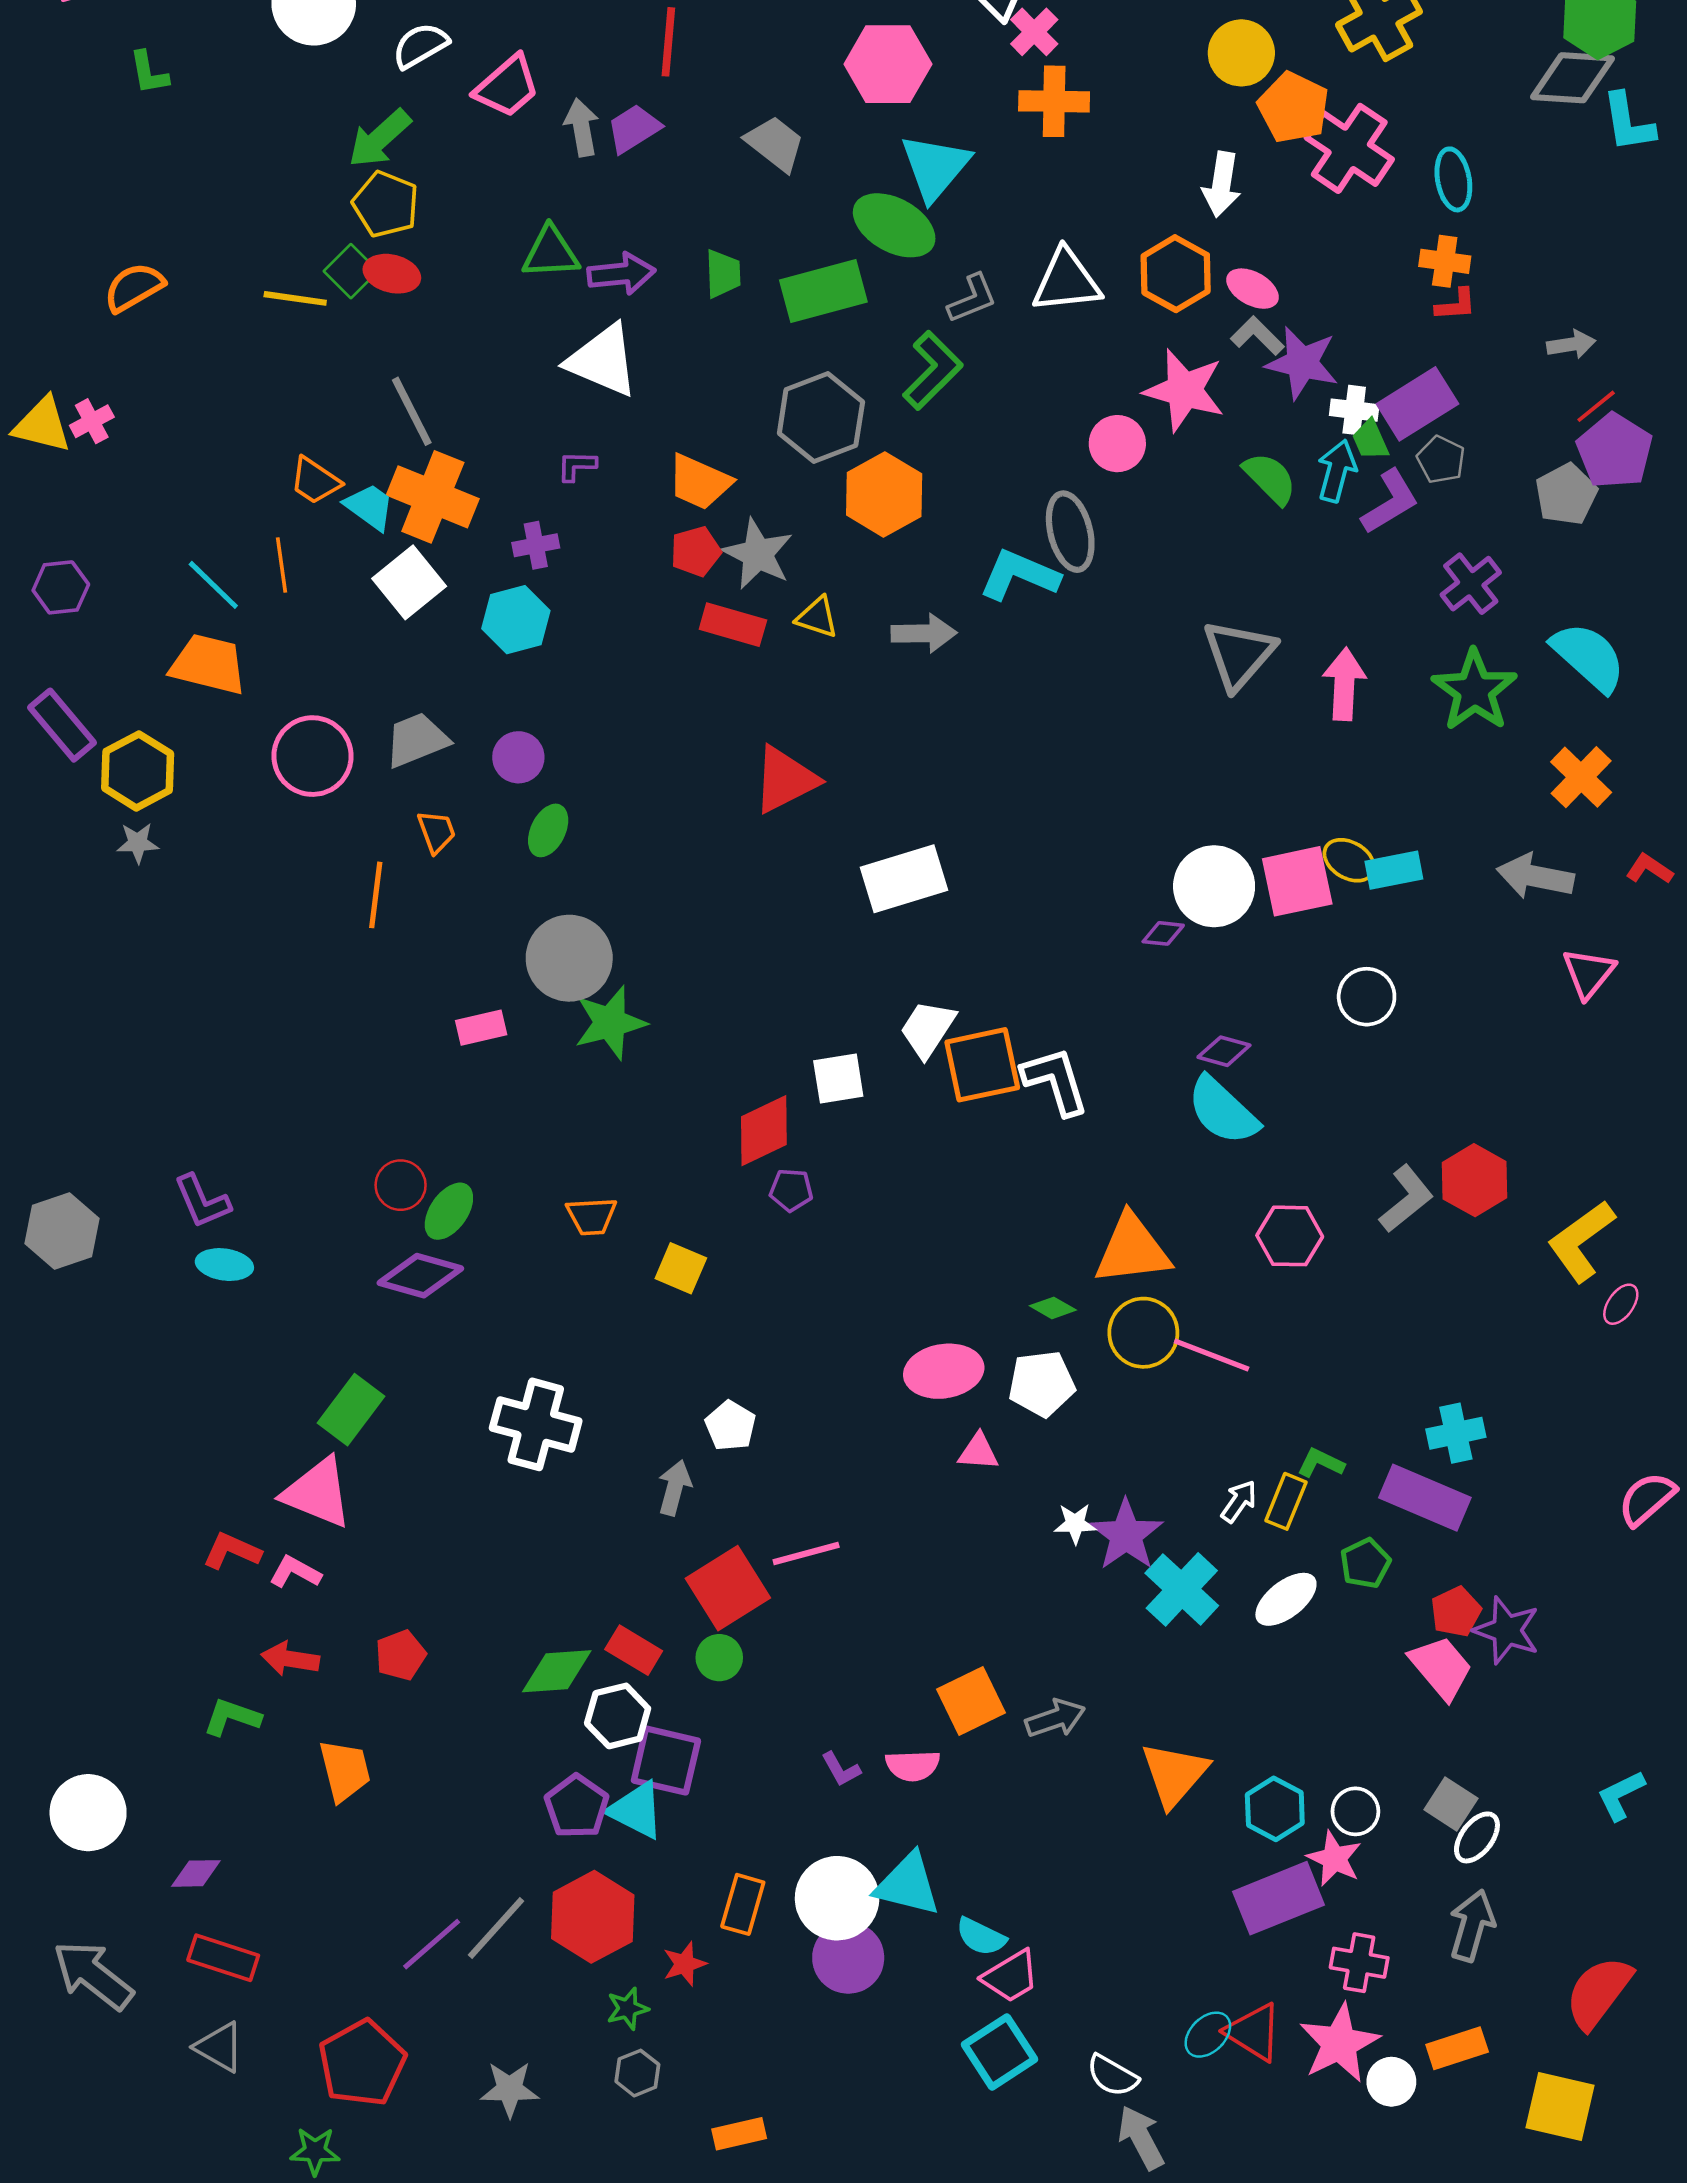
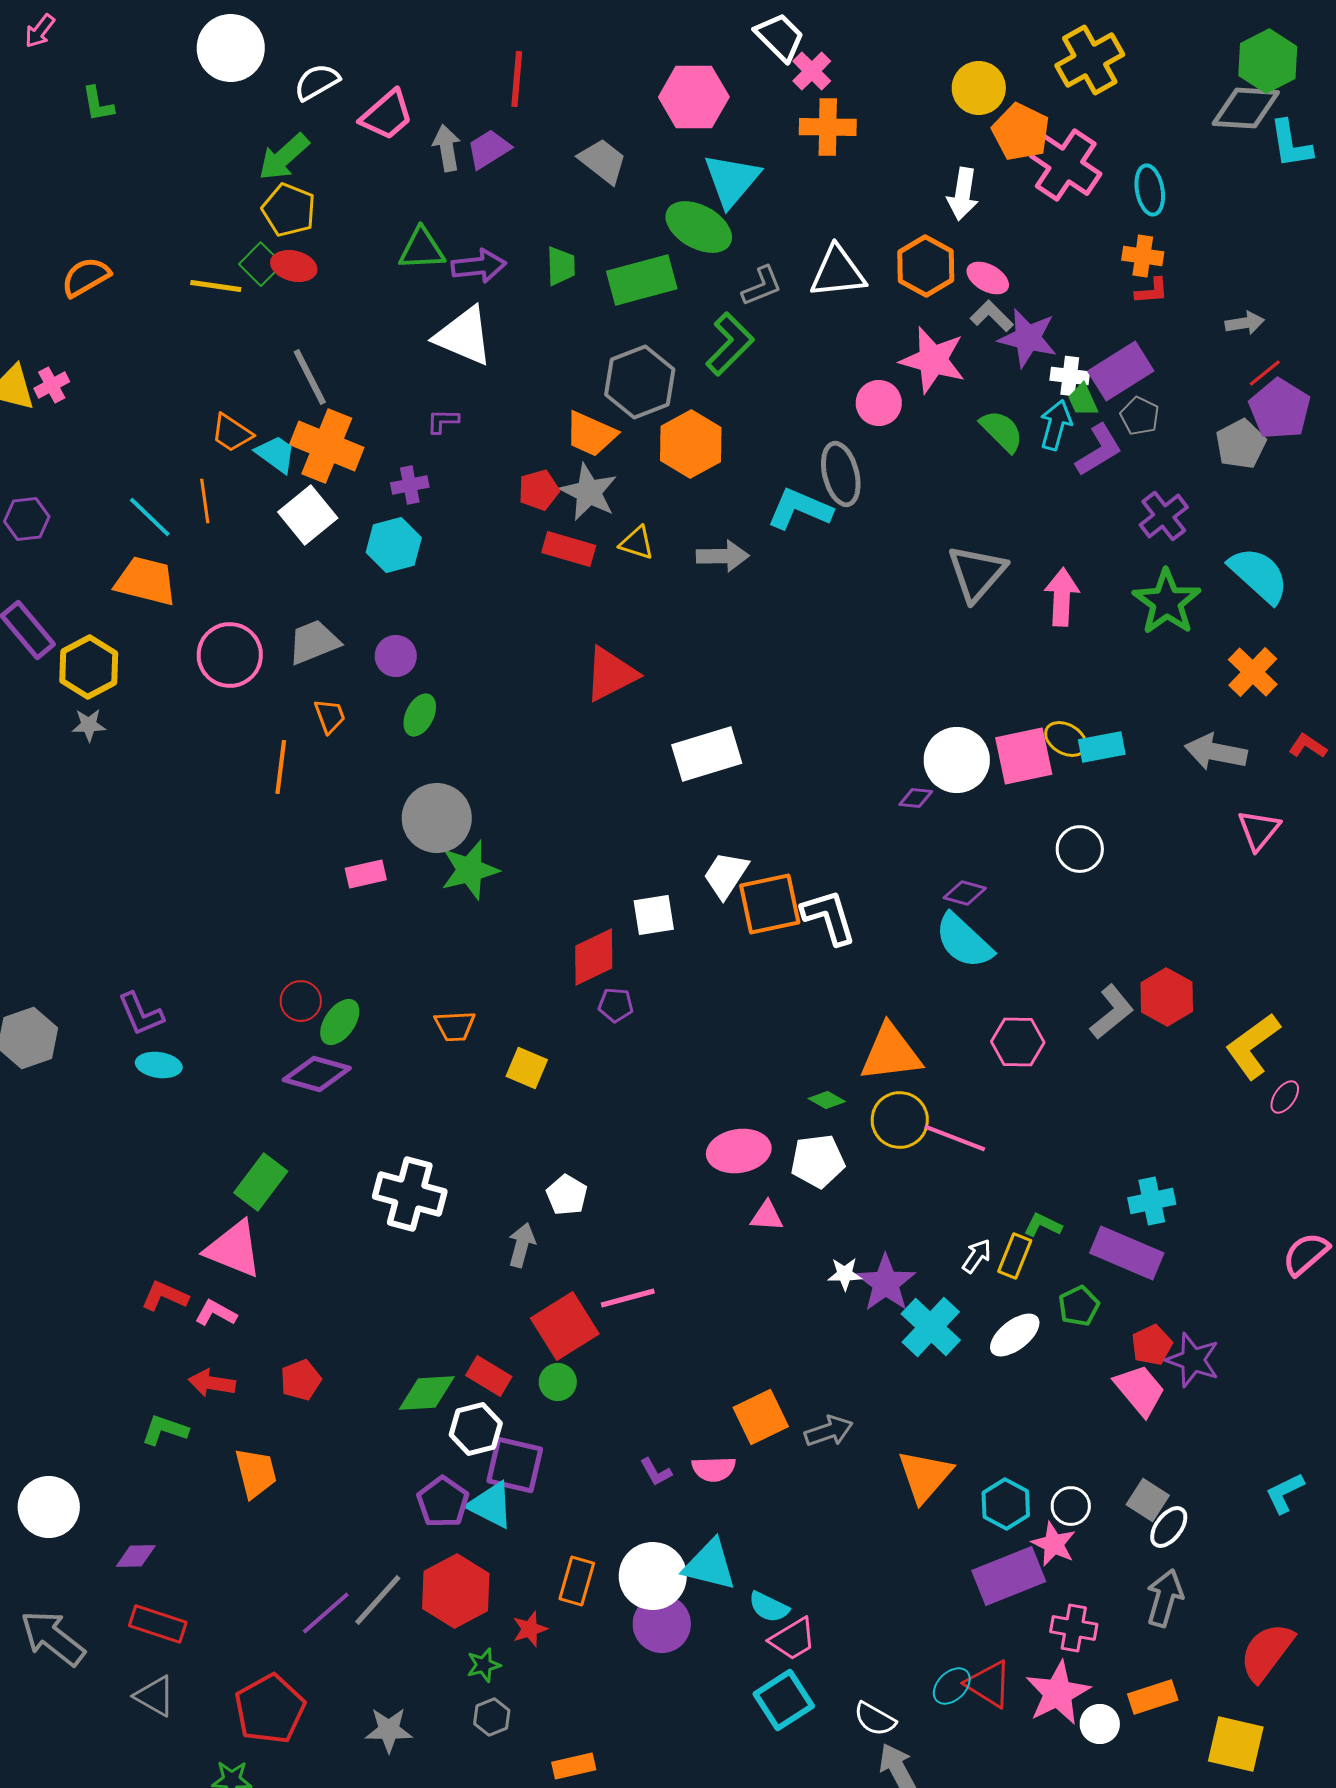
orange trapezoid: (699, 482) -> (591, 434), moved

